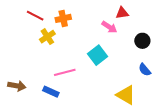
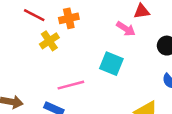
cyan square: (98, 55) -> (111, 64), turned -30

